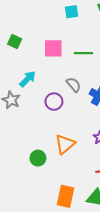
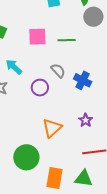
cyan arrow: (28, 79) -> (14, 67), turned -90
green circle: (38, 158) -> (26, 157), moved, size x1.6

